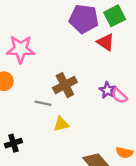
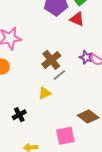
gray line: (43, 103) -> (59, 75), moved, turned -40
yellow triangle: (61, 124) -> (45, 93), moved

